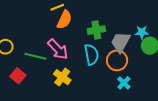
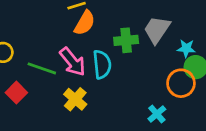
gray trapezoid: (120, 42) -> (157, 30), moved
cyan semicircle: (91, 55) -> (102, 64), moved
orange circle: (117, 60) -> (181, 83), moved

